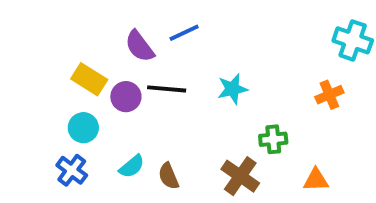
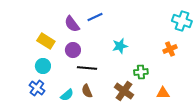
black line: (167, 89) -> (87, 68), moved
purple circle: (126, 97) -> (73, 50), moved
cyan semicircle: (132, 166) -> (67, 95), moved

